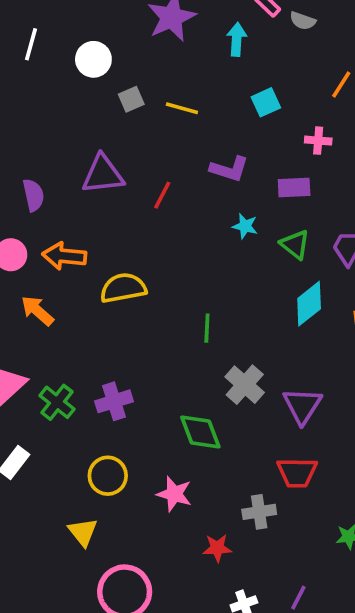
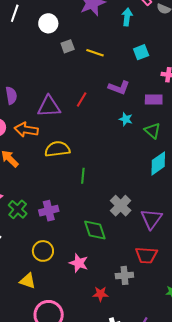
purple triangle: (103, 174) -> (49, 106), moved
green line: (207, 328) -> (83, 176), moved
yellow triangle: (83, 532) -> (28, 281), turned -36

